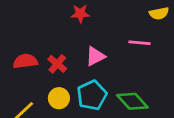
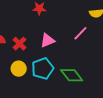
pink line: (140, 43) -> (80, 33), turned -56

